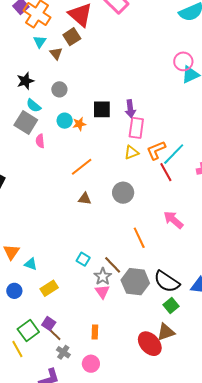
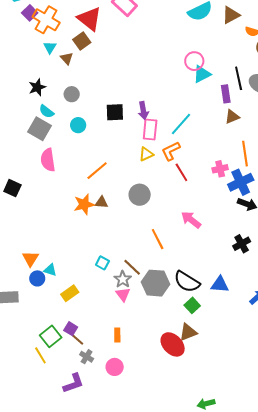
orange star: (79, 124) -> (84, 204), moved, size x1.5
pink semicircle: (40, 141) -> (48, 160), moved, size x1.6
cyan line: (174, 154) -> (181, 124), moved
blue circle: (14, 291) -> (37, 278), moved

